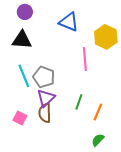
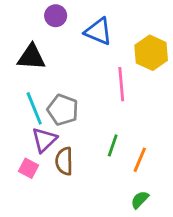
purple circle: (25, 12) -> (56, 16), moved
purple triangle: (46, 98) -> (44, 140), moved

